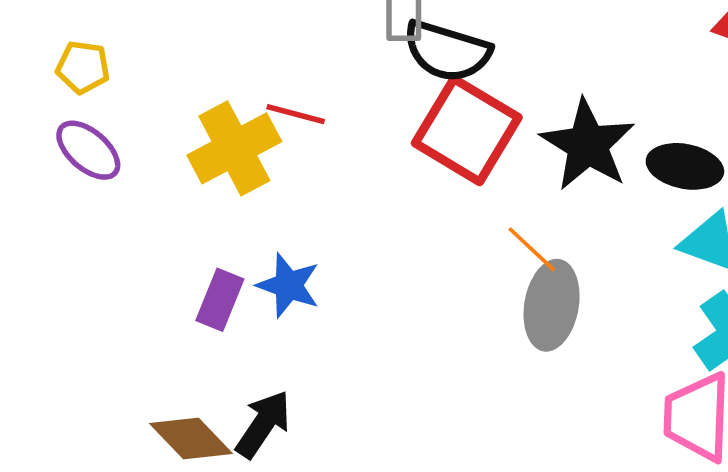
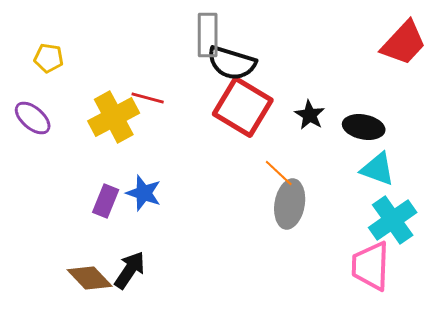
yellow pentagon: (83, 67) -> (49, 58), moved
black star: (588, 145) -> (310, 115), size x0.6

